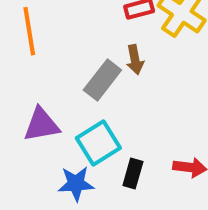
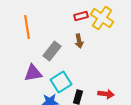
gray rectangle: (102, 80) -> (52, 51), moved

